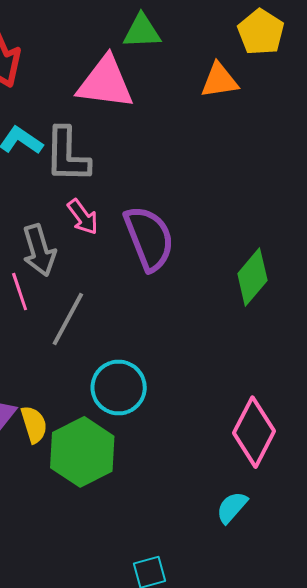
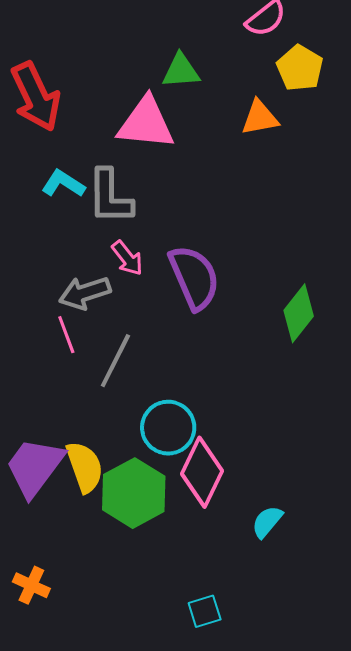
gray arrow: (39, 250) -> (85, 293), turned 90
yellow semicircle: (34, 424) -> (85, 467), size x1.4
pink diamond: (254, 432) -> (202, 472), moved
cyan semicircle: (232, 507) -> (267, 522), moved

